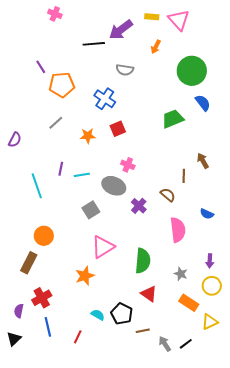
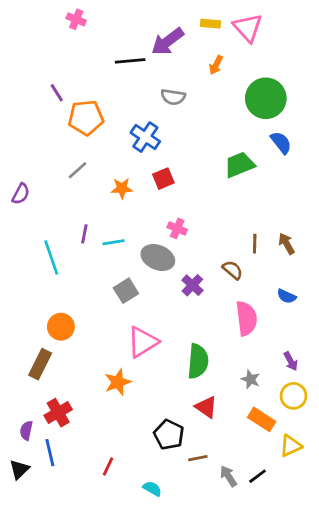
brown arrow: (203, 161) -> (287, 244), moved
purple arrow: (210, 261) -> (291, 361), turned -32
cyan semicircle: (98, 315) -> (152, 489), moved
blue line: (48, 327) -> (50, 453), moved

